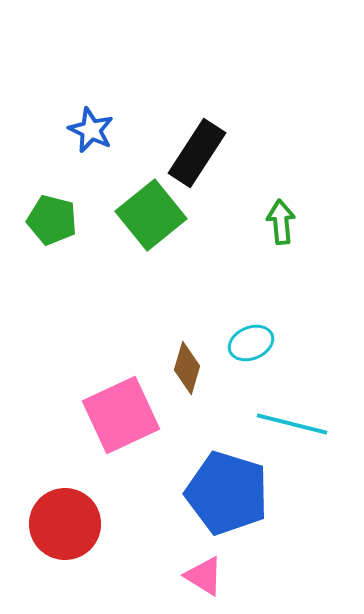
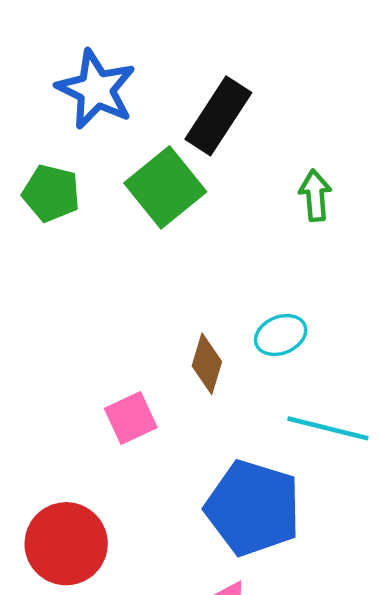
blue star: (91, 130) -> (96, 89), size x1.5
pink square: (121, 415) -> (131, 418), size x0.6

